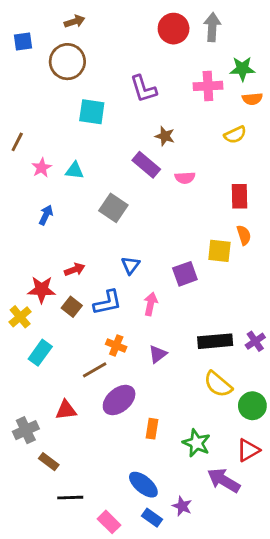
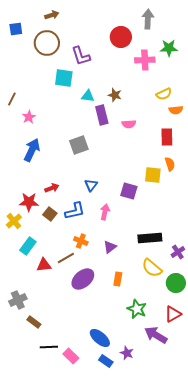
red circle: (174, 29) -> (121, 37), moved
purple L-shape: (143, 89) -> (81, 56), moved
orange semicircle: (252, 99) -> (176, 110), moved
purple rectangle: (146, 165) -> (102, 115), turned 36
cyan triangle: (75, 171) -> (88, 96), moved
gray square: (113, 208) -> (79, 145), turned 36
blue arrow: (46, 215) -> (32, 150), size x1.6
purple square: (185, 274) -> (129, 191), turned 36
purple cross: (255, 341) -> (178, 252), moved
red triangle: (66, 410) -> (44, 265), moved
orange rectangle: (152, 429) -> (118, 279), moved
pink rectangle: (109, 522) -> (71, 356), moved

